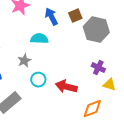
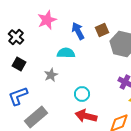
cyan circle: (38, 80) -> (82, 94), moved
red arrow: (66, 87) -> (86, 116), moved

